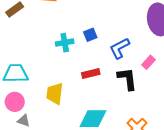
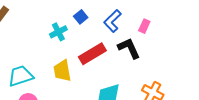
red rectangle: (91, 73) -> (92, 54), size x1.5
yellow trapezoid: (55, 94) -> (62, 71), moved

